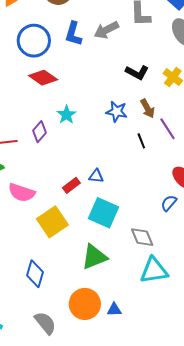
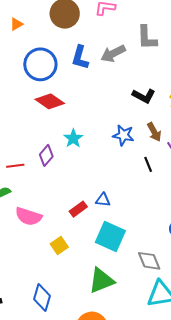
yellow square: (52, 222) -> (59, 246), size x0.6

